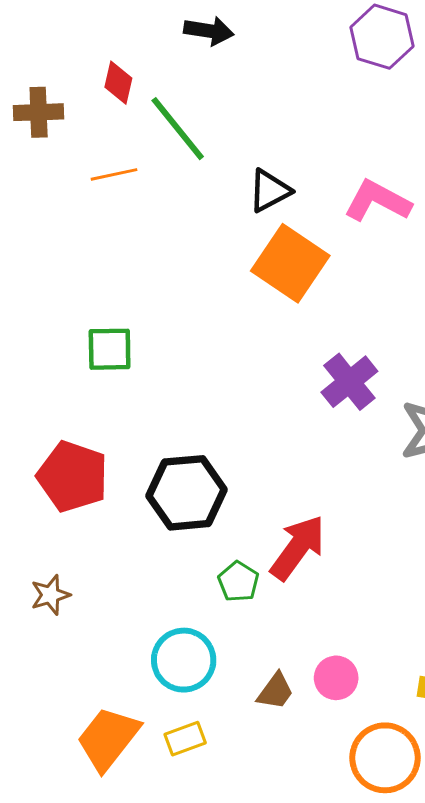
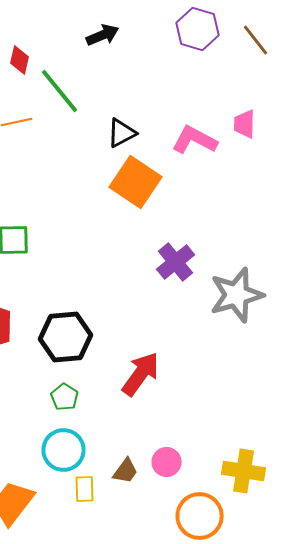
black arrow: (209, 31) -> (103, 35), moved, turned -32
green pentagon: (238, 582) -> (65, 397), moved
yellow rectangle: (185, 739) -> (85, 489), moved, turned -72

